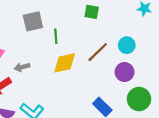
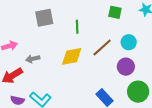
green square: (92, 12) -> (115, 12), moved
green line: (56, 36) -> (77, 27), moved

